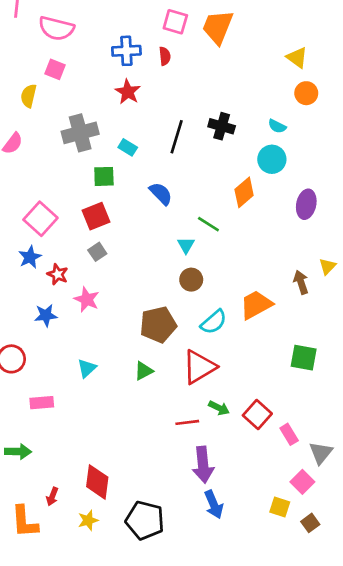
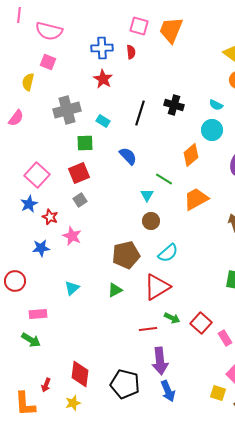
orange trapezoid: (256, 305) -> (196, 199), moved
green arrow: (18, 452) -> (31, 340), moved, turned 30
black pentagon: (145, 520) -> (125, 384), moved

